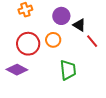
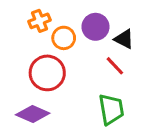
orange circle: (53, 40) -> (64, 38), moved
red line: (92, 41) -> (115, 66), moved

